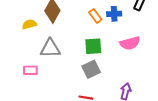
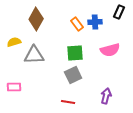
yellow semicircle: (29, 24) -> (14, 42), moved
pink rectangle: (30, 70) -> (14, 87), moved

